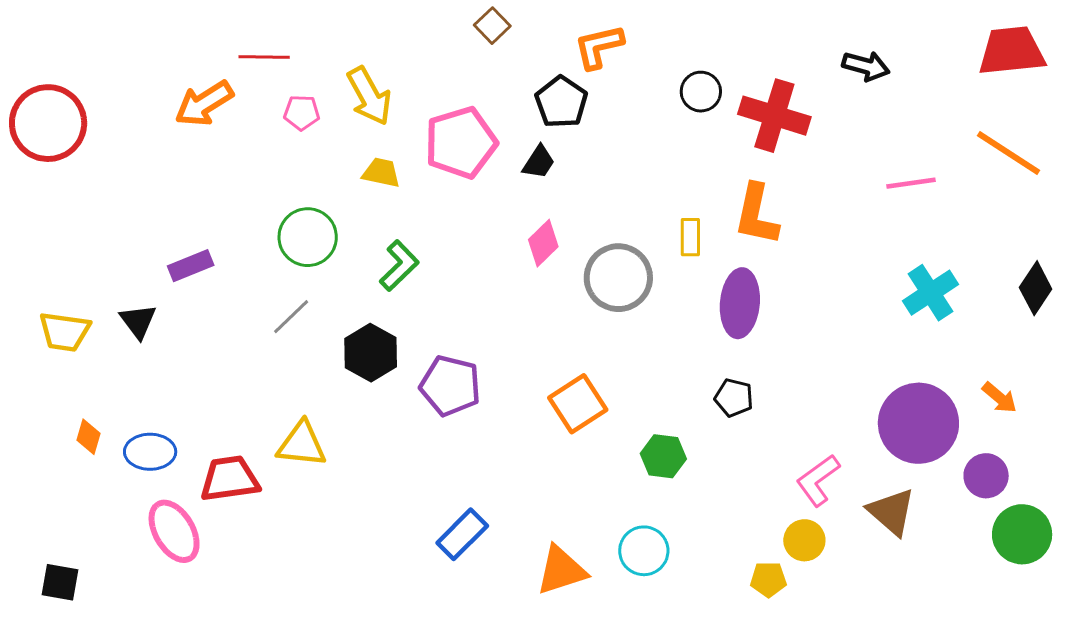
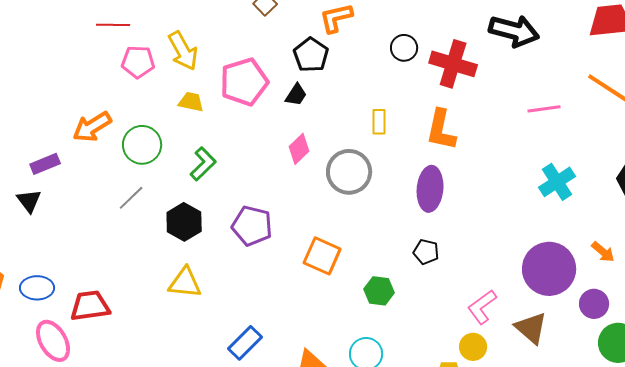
black arrow: (866, 66) -> (514, 31), size x1.6
orange arrow: (204, 104) -> (92, 127), moved
pink pentagon: (302, 113) -> (138, 62), size x1.4
yellow rectangle: (690, 237) -> (379, 122), moved
purple rectangle: (191, 266) -> (45, 164), moved
purple pentagon: (450, 386) -> (252, 226), moved
orange square: (578, 404) -> (322, 256), turned -33
yellow triangle: (302, 444) -> (185, 283), moved

